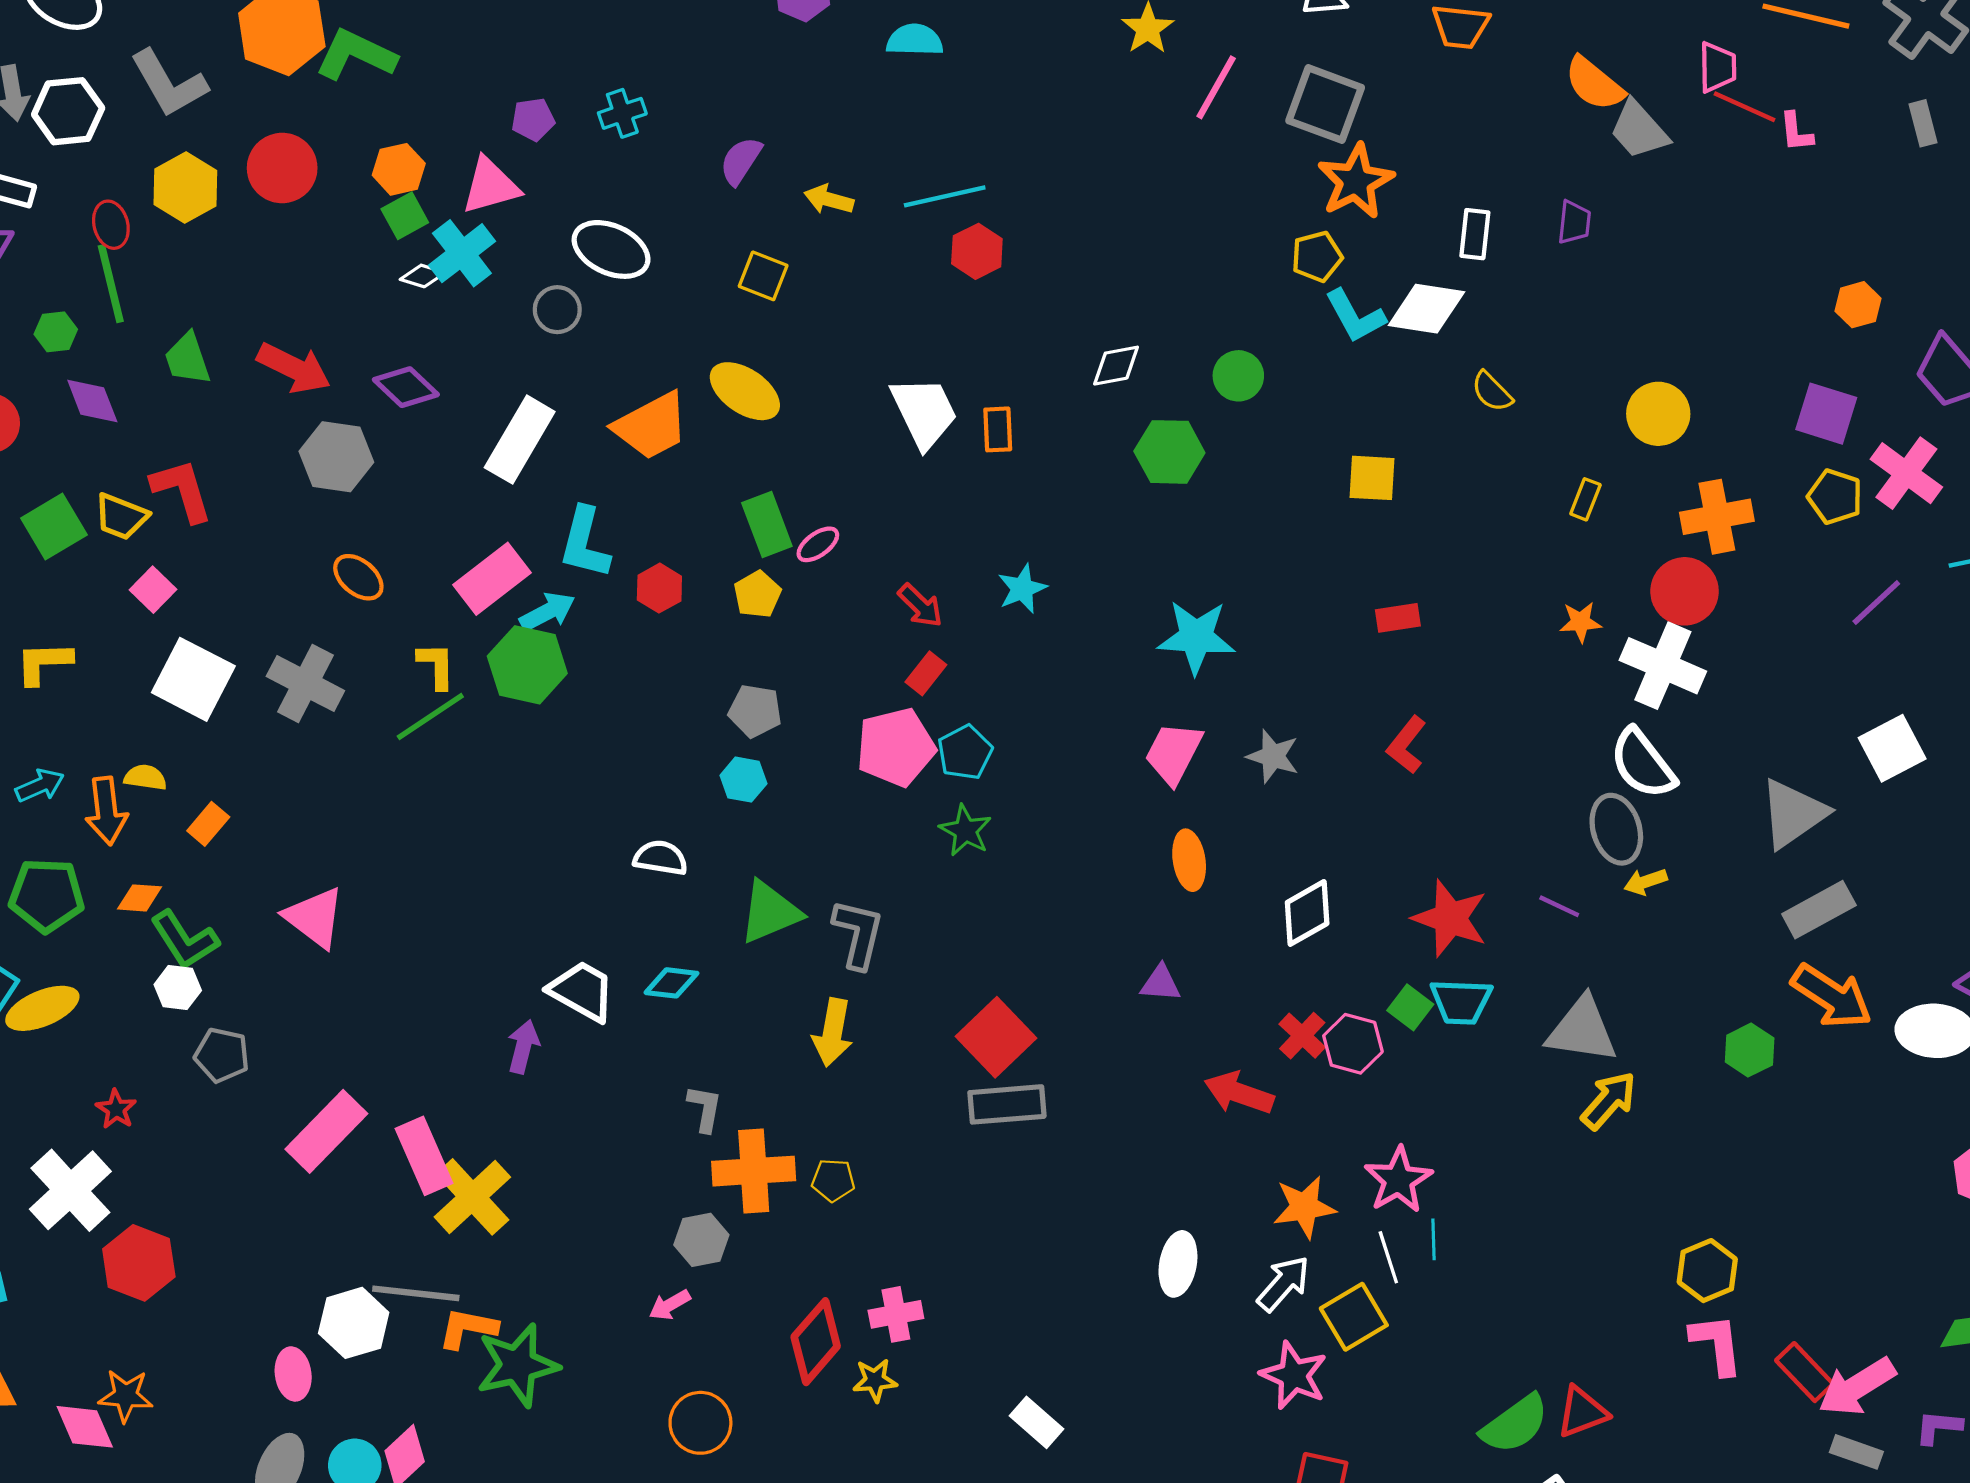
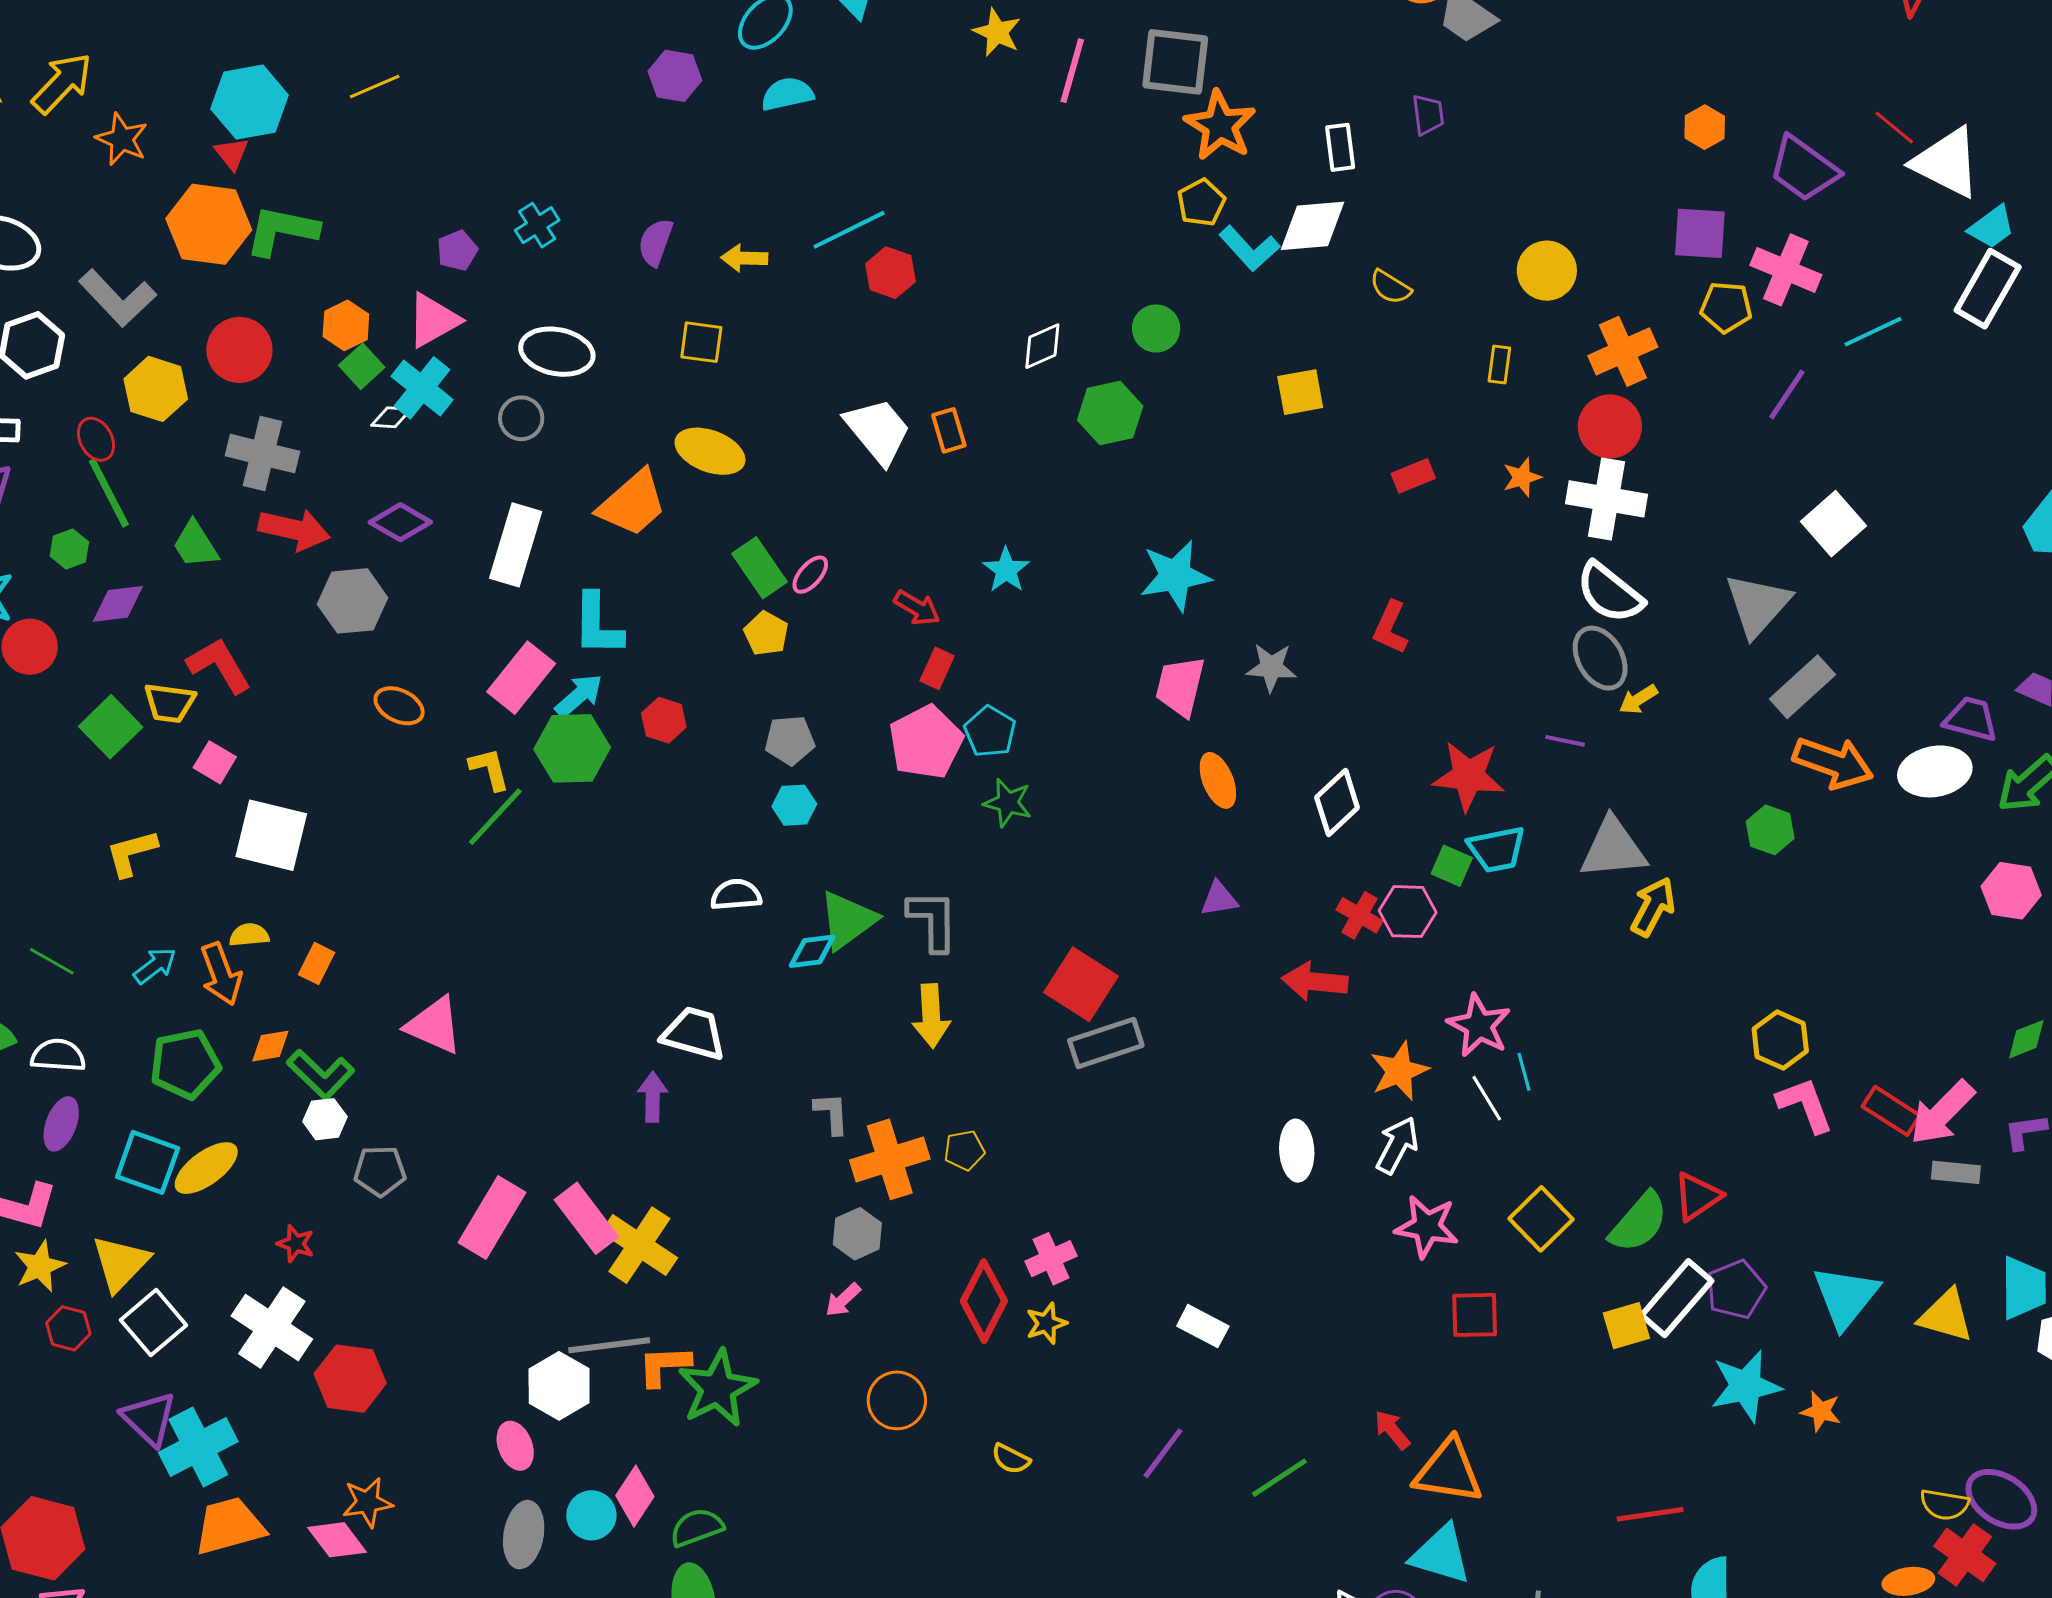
purple diamond: (92, 401) -> (118, 604), turned -62
red hexagon: (659, 588) -> (664, 720), moved
red rectangle: (1398, 618) -> (1413, 476), moved
gray cross: (305, 684) -> (262, 454), moved
cyan diamond: (671, 983) -> (812, 951), moved
yellow square: (1354, 1317) -> (1541, 1219), moved

